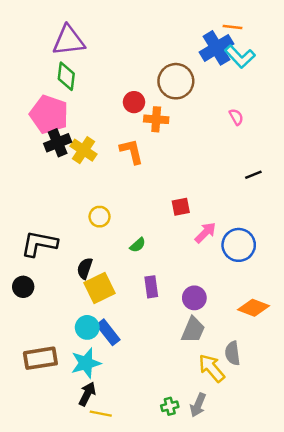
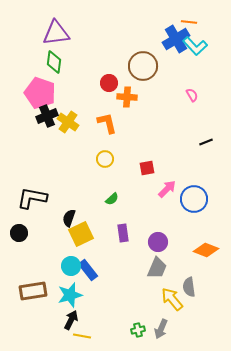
yellow circle: (100, 217) -> (105, 159), moved

